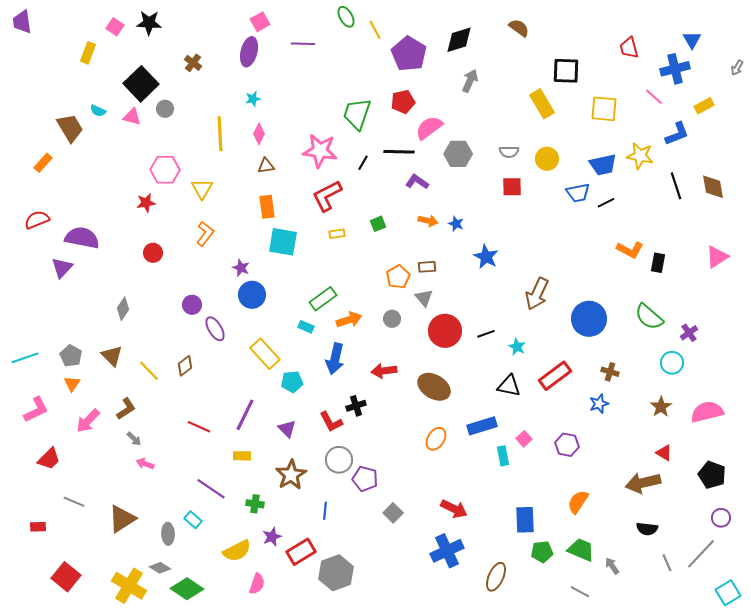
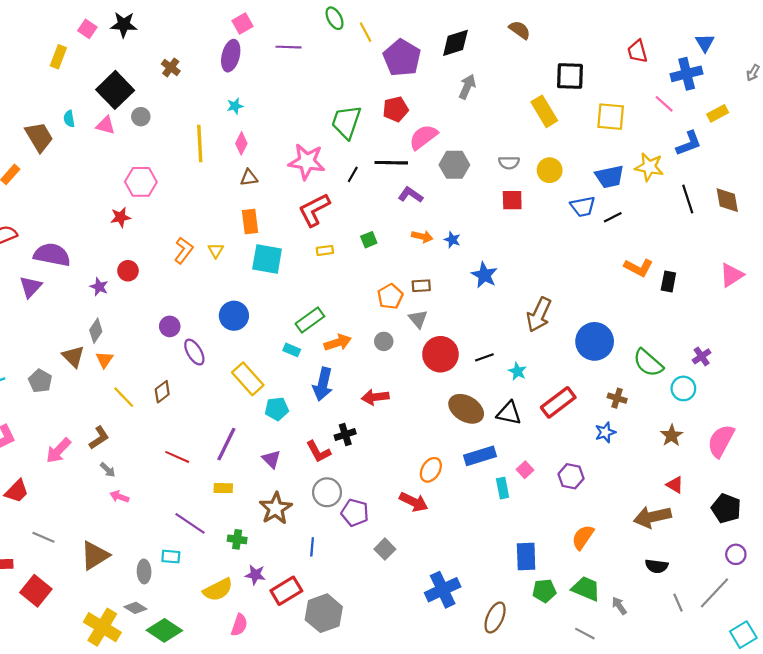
cyan semicircle: (98, 111) -> (69, 119), turned 56
yellow triangle: (202, 189) -> (216, 250), moved, size x0.7
purple star: (241, 268) -> (99, 287), moved
green semicircle: (649, 317) -> (648, 363), moved
brown triangle: (112, 356) -> (73, 356), moved
orange triangle: (72, 384) -> (104, 360), moved
brown ellipse: (434, 387) -> (466, 409), moved
pink semicircle: (707, 412) -> (721, 441), turned -48
red arrow: (454, 509) -> (414, 502), moved
cyan rectangle: (193, 520) -> (171, 557), turned -36
purple star: (272, 537) -> (255, 575), turned 30
red square: (66, 577) -> (36, 591), moved

